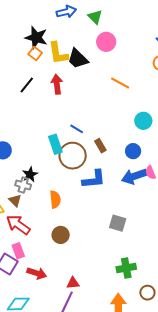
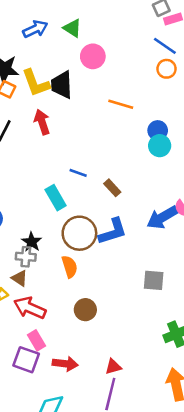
black trapezoid: (78, 59) -> (62, 85), turned 55
blue circle: (133, 151) -> (158, 130), moved
brown circle: (73, 156) -> (79, 233), moved

